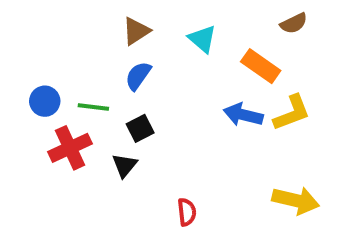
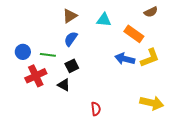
cyan triangle: (202, 39) -> (104, 20), turned -35
black triangle: (125, 165) -> (64, 85), turned -40

